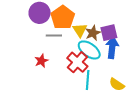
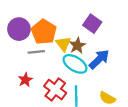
purple square: (109, 33) -> (92, 24), moved, turned -36
blue arrow: (112, 48) -> (99, 59), turned 45
red cross: (77, 62) -> (55, 90), moved

